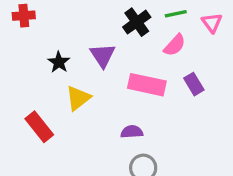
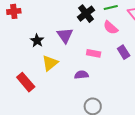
pink semicircle: (175, 45) -> (111, 28), turned 91
pink rectangle: (147, 85) -> (94, 53), size x0.6
purple semicircle: (132, 132) -> (81, 75), moved

